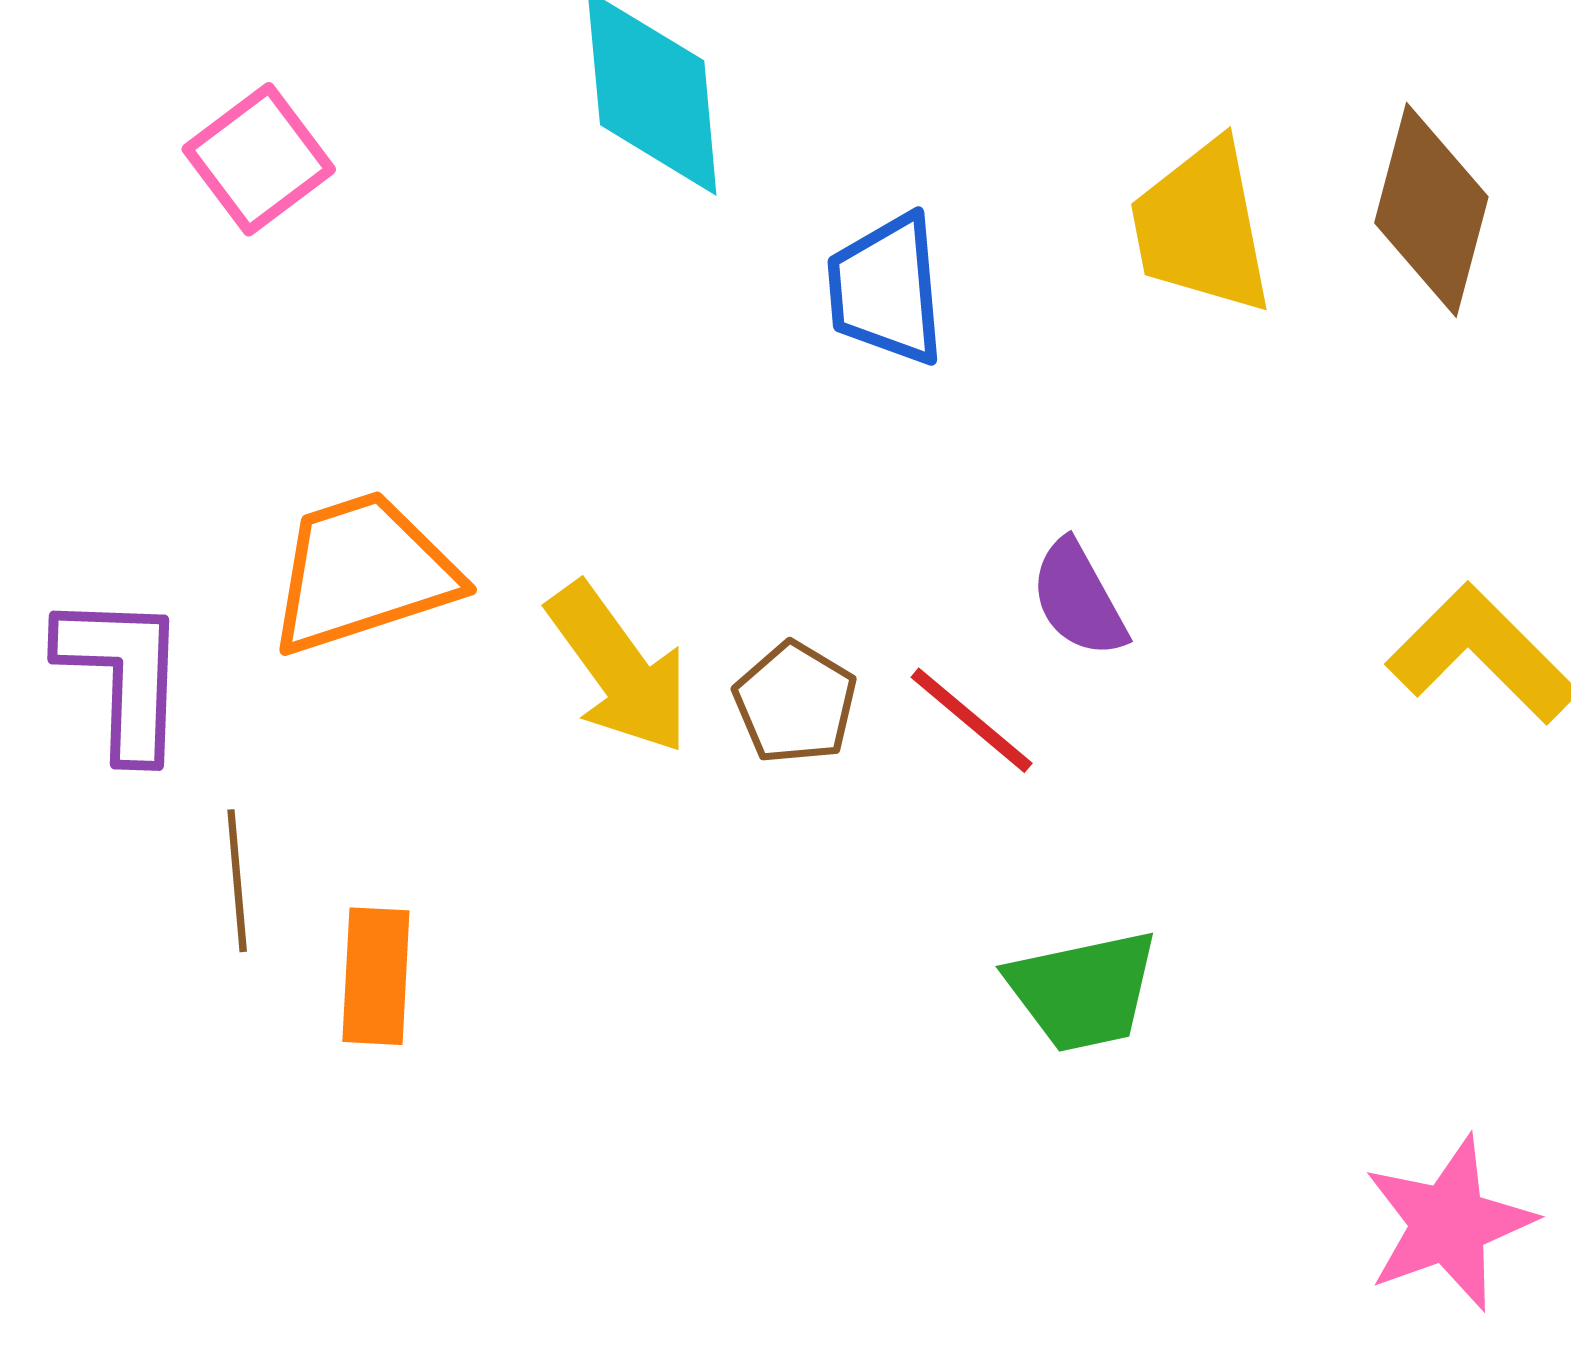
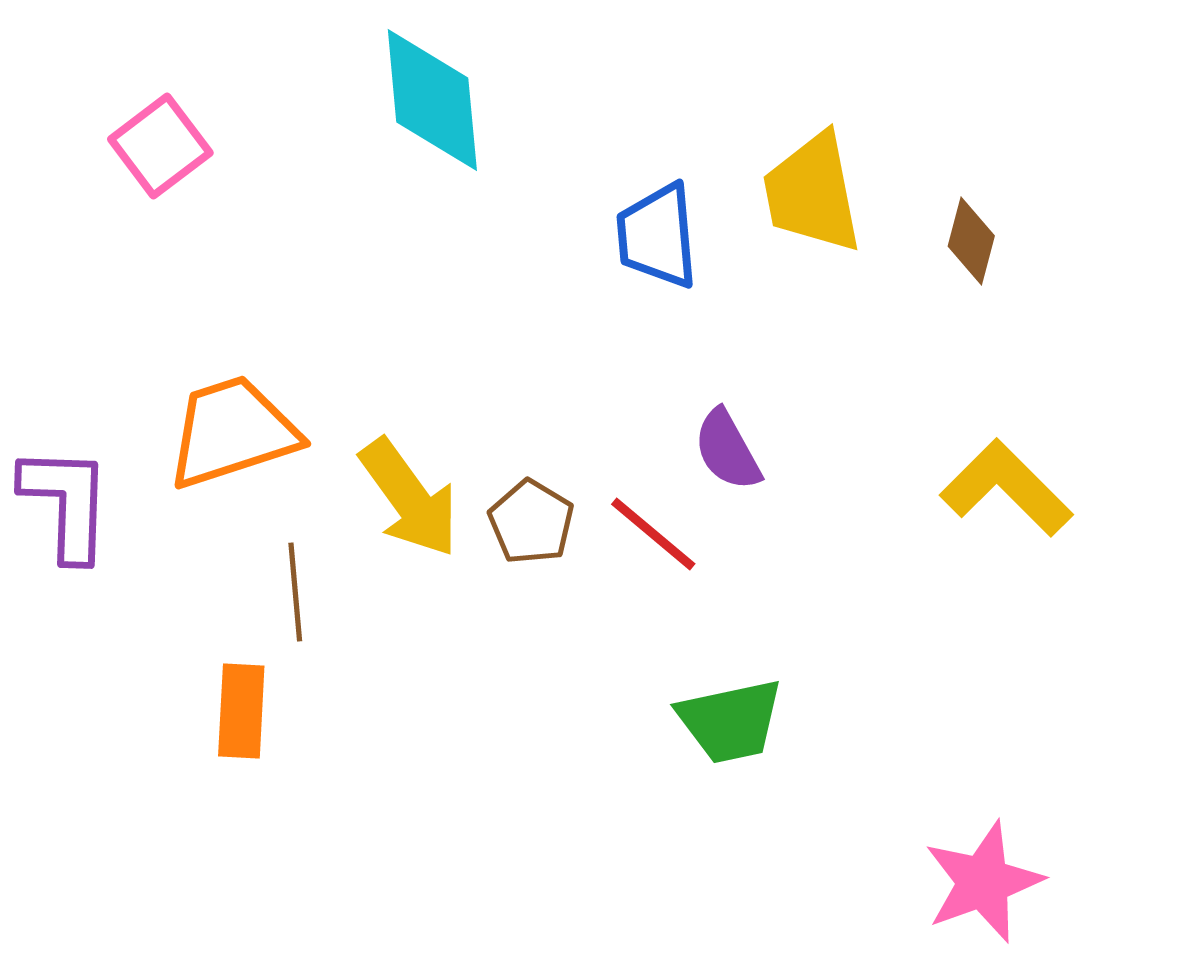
brown diamond: (1431, 210) -> (971, 241), moved, size x0.6
blue trapezoid: (886, 289) -> (657, 236), moved
brown line: (237, 881) -> (295, 592), moved

